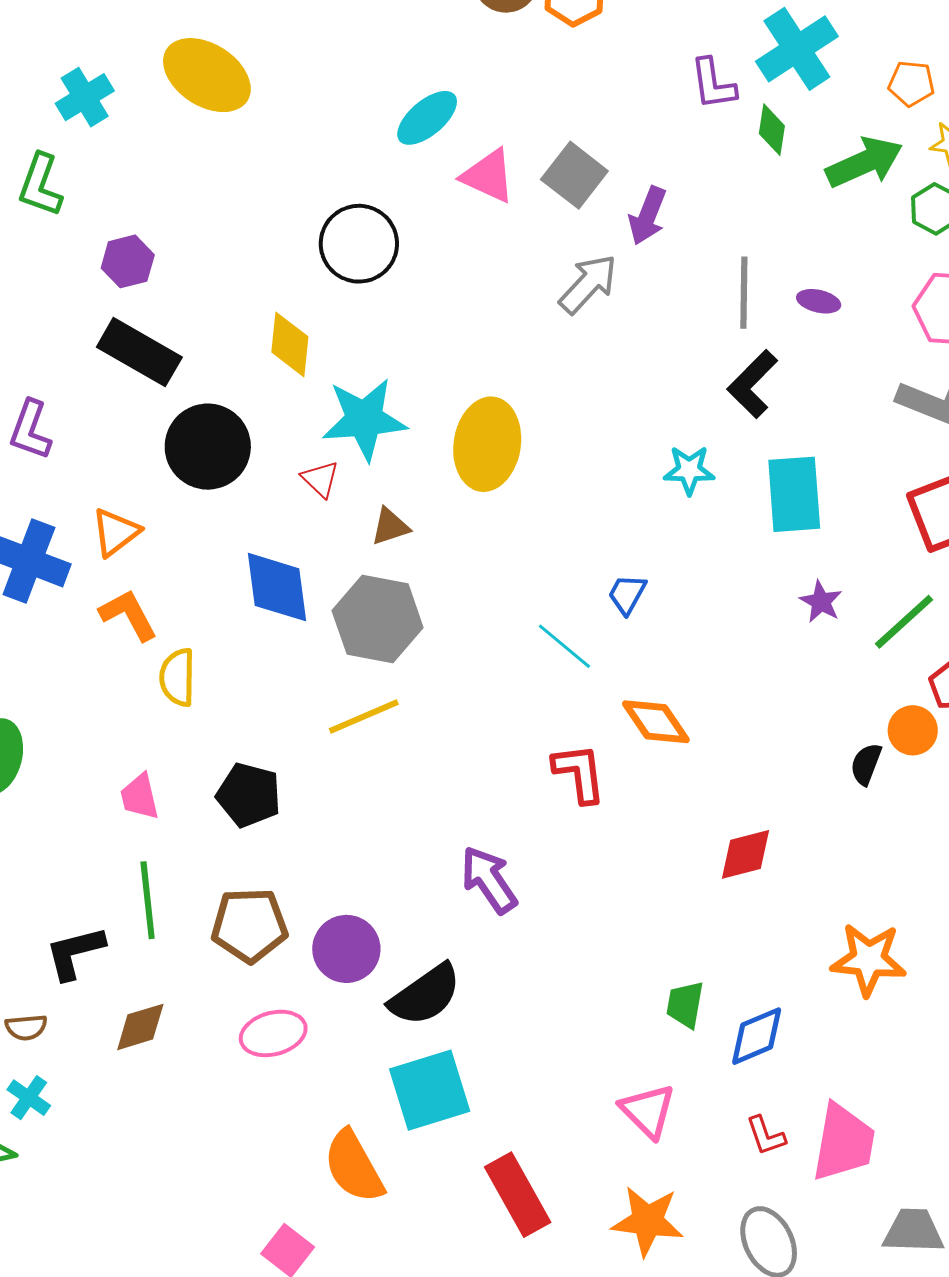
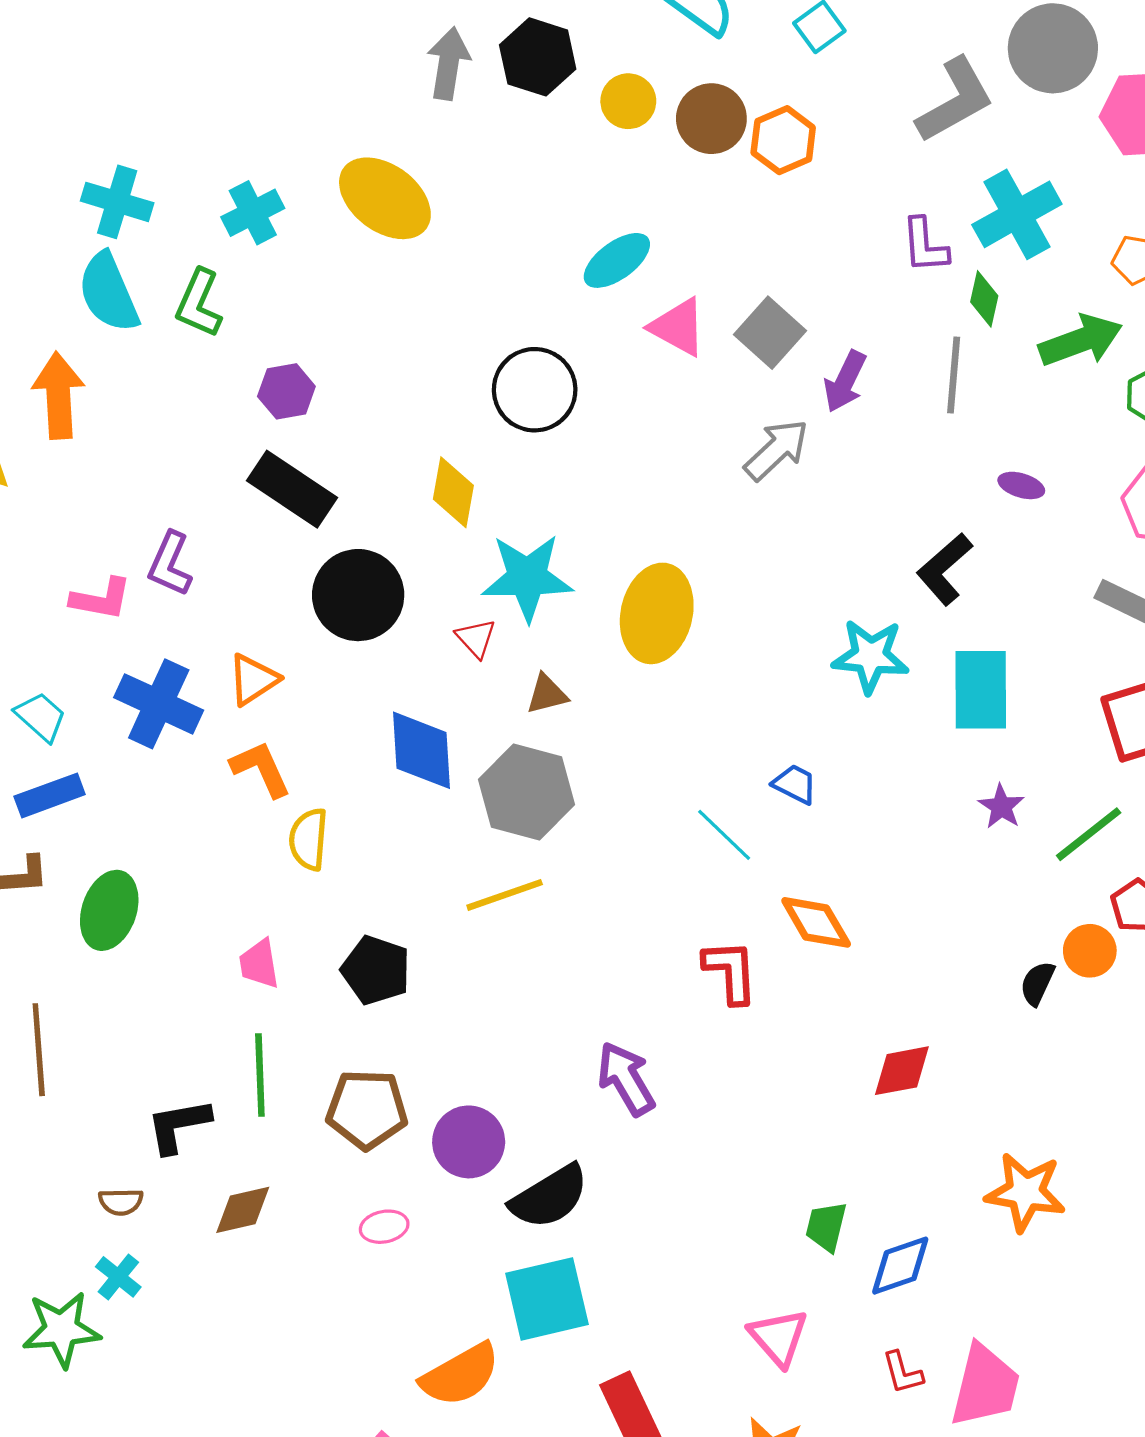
gray line: (744, 293) -> (954, 375), moved
cyan star: (689, 470) -> (870, 656), size x1.4
blue trapezoid: (627, 594) -> (795, 784), turned 84
pink ellipse: (273, 1033) -> (384, 1227), size x0.7
orange semicircle: (354, 1167) -> (460, 1375), turned -94

